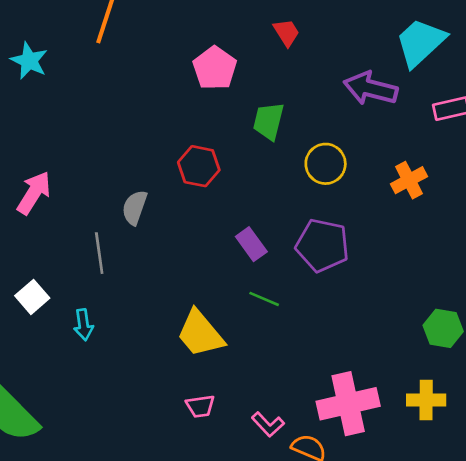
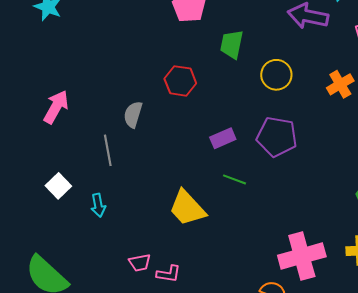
purple rectangle: (251, 244) -> (223, 138), turned -75
pink trapezoid: (200, 406) -> (140, 263), moved
pink L-shape: (268, 424) -> (169, 274), moved, turned -35

